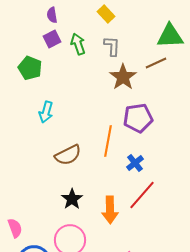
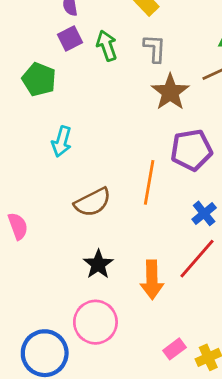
blue cross: (135, 163) -> (204, 213), moved
pink semicircle: (15, 228) -> (18, 226), moved

